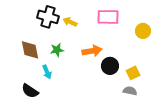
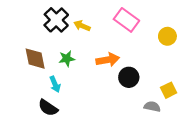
black cross: (48, 17) -> (56, 20), turned 30
pink rectangle: (108, 17) -> (126, 20), turned 35
yellow square: (133, 73) -> (169, 90), moved
black semicircle: (30, 91) -> (48, 108), moved

